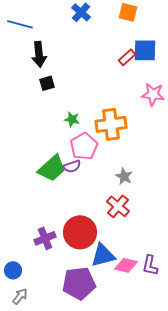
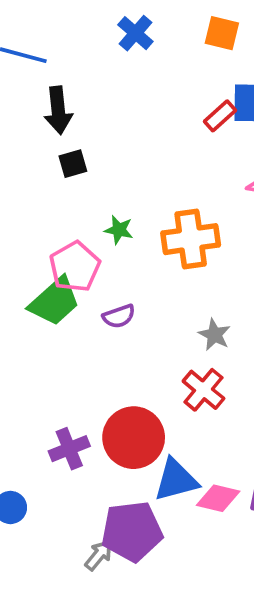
pink pentagon: (84, 146) -> (75, 267), moved
green trapezoid: (52, 168) -> (55, 302), moved
gray arrow: (20, 296) -> (99, 555), moved

